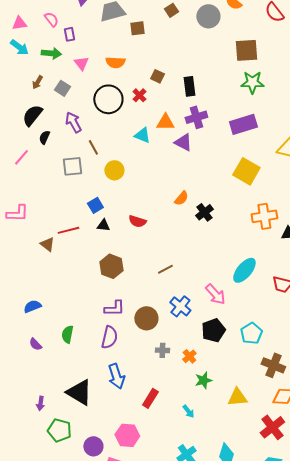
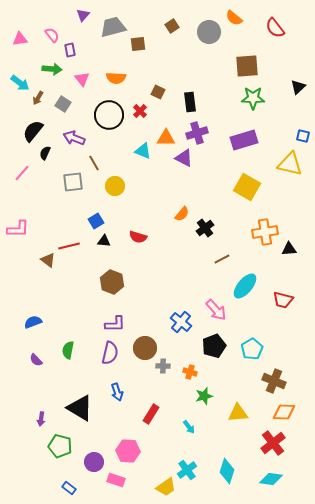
cyan arrow: (19, 47) -> (20, 83), moved
purple arrow: (73, 122) -> (74, 138), turned -40
brown line: (165, 269) -> (222, 259), moved
brown circle: (146, 318) -> (145, 348), moved
orange cross: (189, 356) -> (190, 372), turned -32
blue arrow: (116, 376) -> (117, 392), size x0.7

